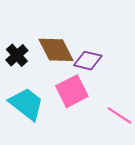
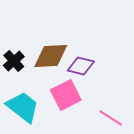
brown diamond: (56, 50) -> (51, 56), turned -66

